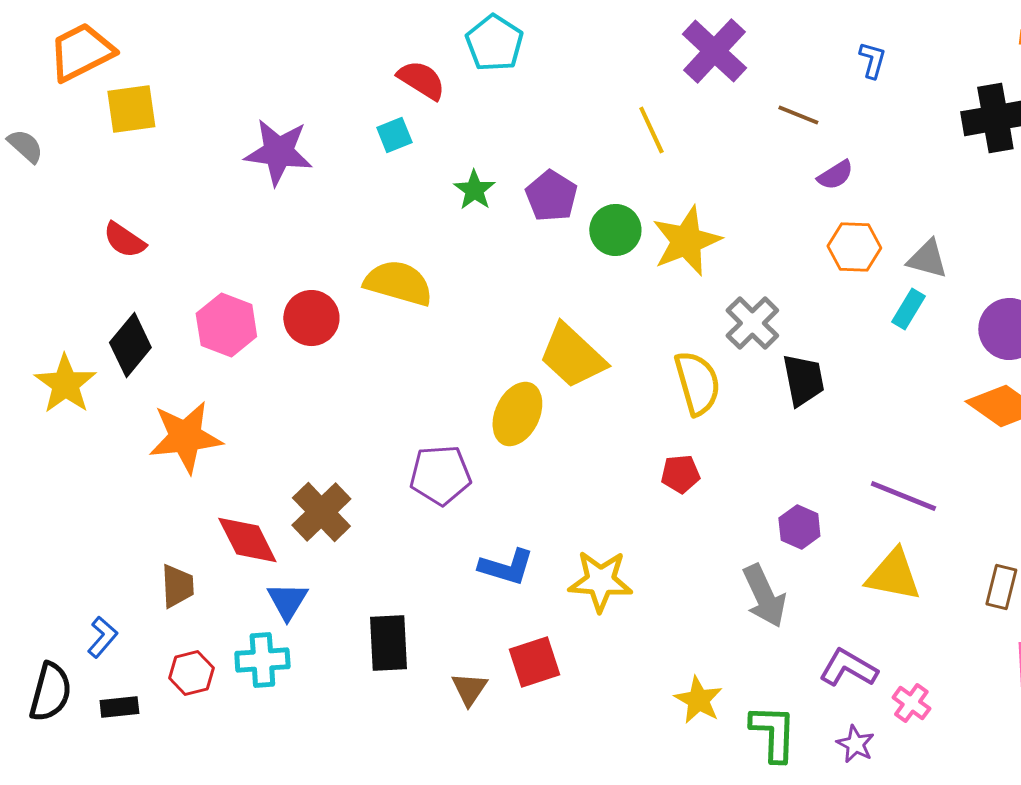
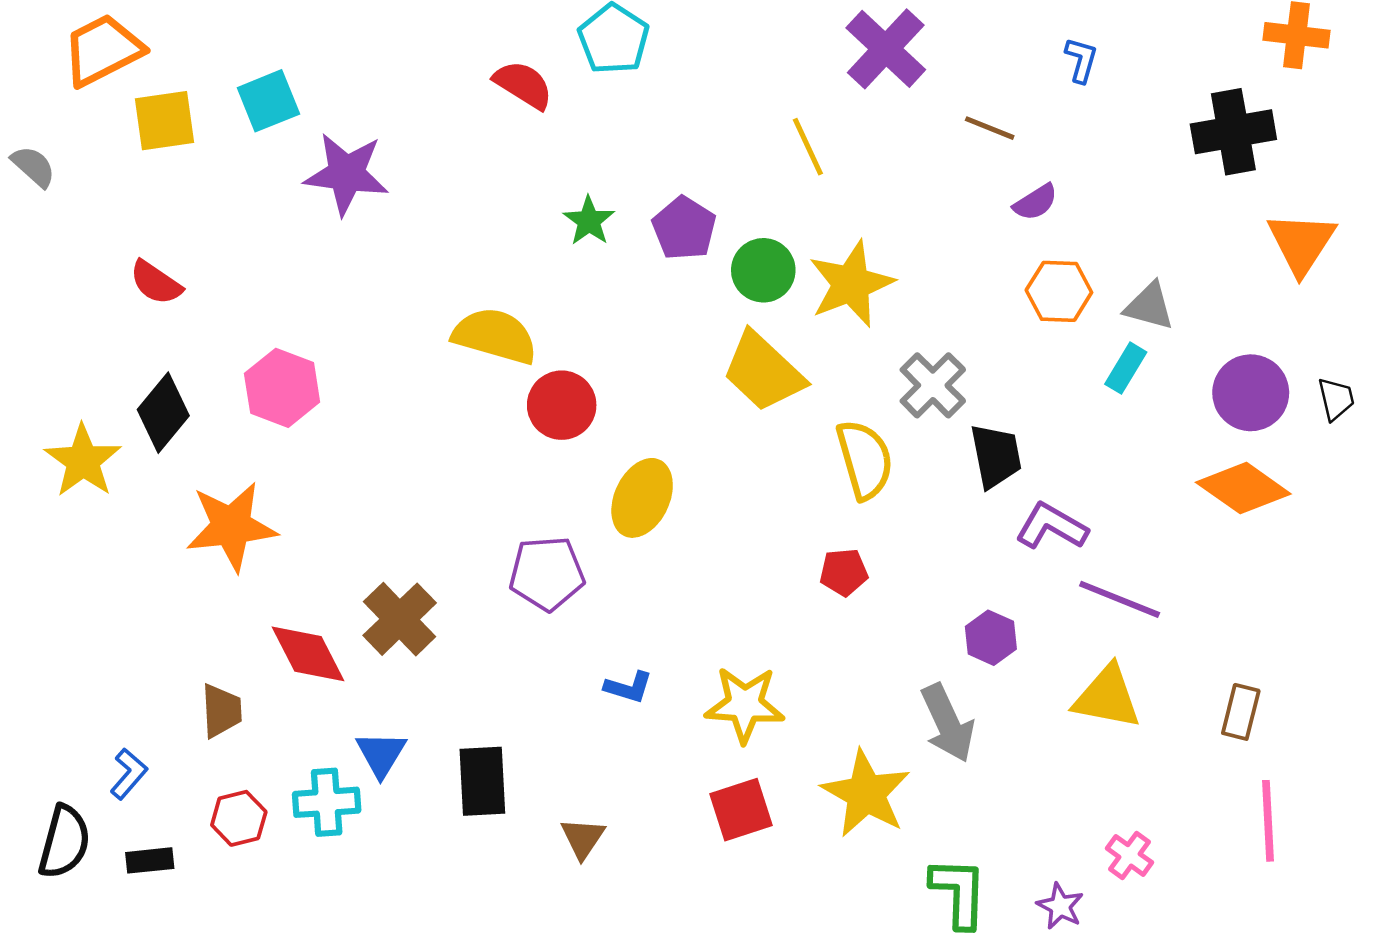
cyan square: (394, 135) -> (268, 101), moved, size x1.4
red circle: (311, 318) -> (562, 405), moved
yellow trapezoid: (572, 356) -> (763, 372), moved
blue L-shape: (506, 567) -> (628, 687), size x0.7
blue triangle: (287, 601) -> (381, 754), moved
red square: (534, 662) -> (741, 810), moved
purple L-shape: (848, 668) -> (1052, 526), moved
yellow star: (698, 700) -> (866, 794), moved, size x1.5

